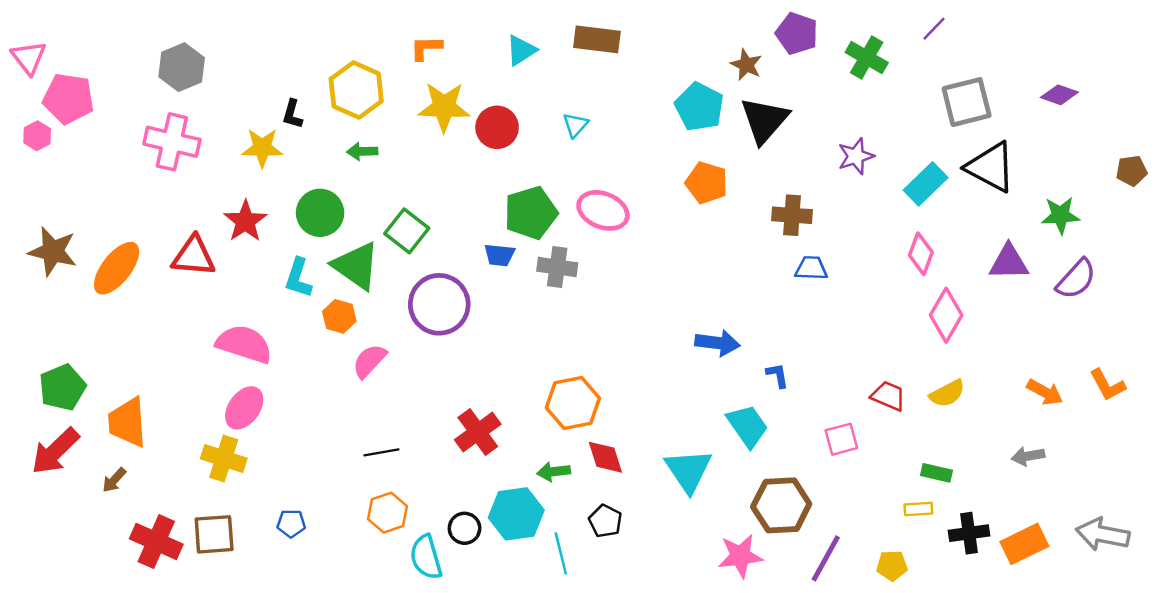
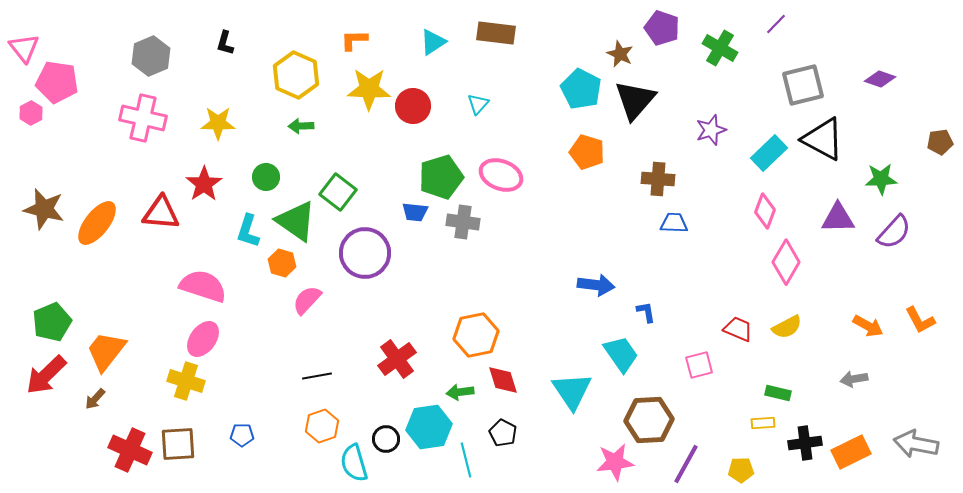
black L-shape: (292, 114) -> (225, 43), moved
green circle: (320, 213) -> (266, 177), size x0.7
orange trapezoid: (127, 422) -> (106, 351), turned 42

